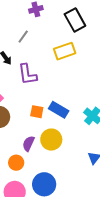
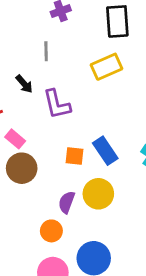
black rectangle: (75, 20) -> (117, 21), turned 30
gray line: (23, 37) -> (46, 51), turned -32
blue rectangle: (59, 110) -> (105, 151), turned 30

